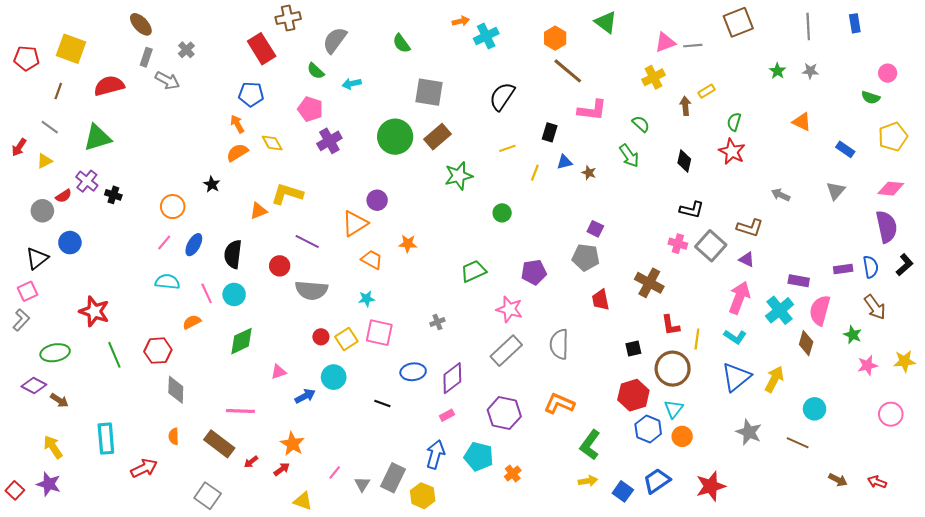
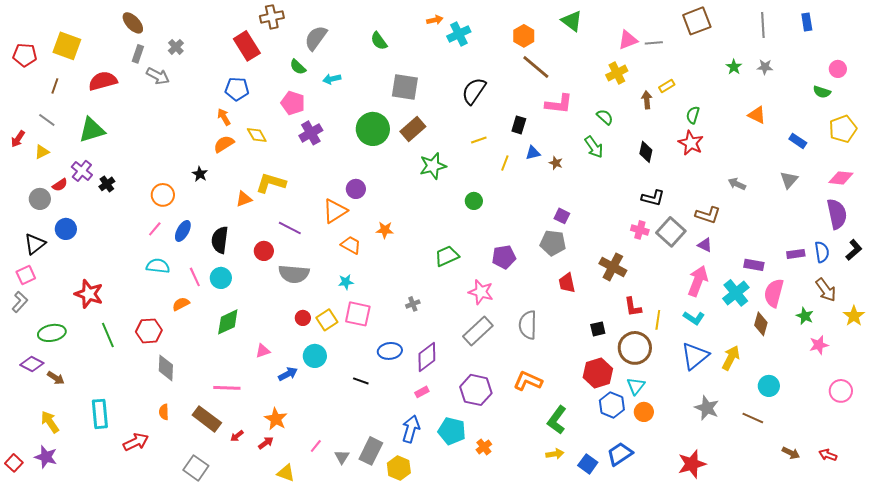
black cross: (113, 195) -> (107, 184), turned 35
yellow star: (905, 361) -> (854, 316), moved, turned -30
red star: (711, 486) -> (692, 464), moved

